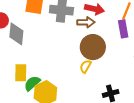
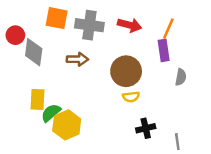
brown arrow: (86, 22) -> (77, 59), moved
yellow semicircle: (86, 66) -> (131, 97), moved, turned -128

